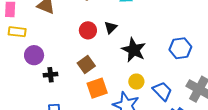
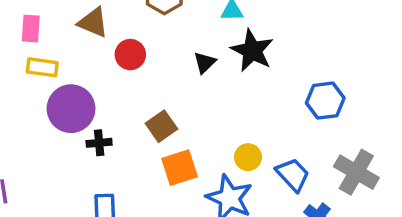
red circle: (88, 30) -> (130, 55), moved
black star: (134, 50) -> (252, 51), moved
purple circle: (34, 55) -> (71, 109), size x1.4

